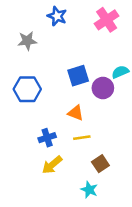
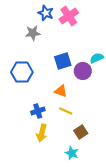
pink cross: (107, 20) -> (69, 16), moved
gray star: (27, 41) -> (33, 33), moved
yellow line: (82, 138) -> (66, 111), turned 32
yellow arrow: (52, 165) -> (42, 133), turned -36

